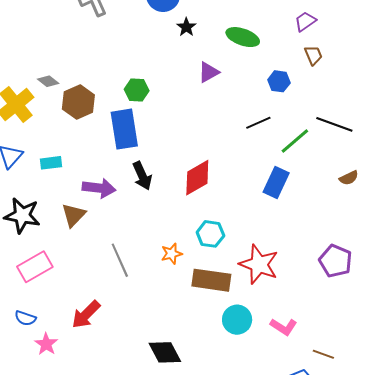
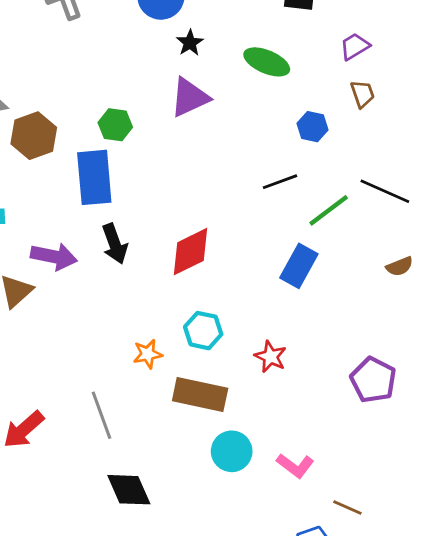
purple triangle: (209, 72) -> (190, 97), moved, size x1.4
gray line: (120, 260) -> (102, 415), moved
red star: (259, 264) -> (270, 357), moved, size x0.6

